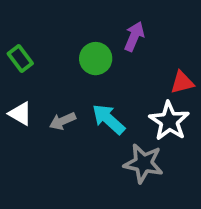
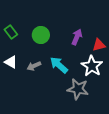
purple arrow: (134, 36) -> (77, 37), moved
green circle: (96, 59) -> (41, 35), moved

